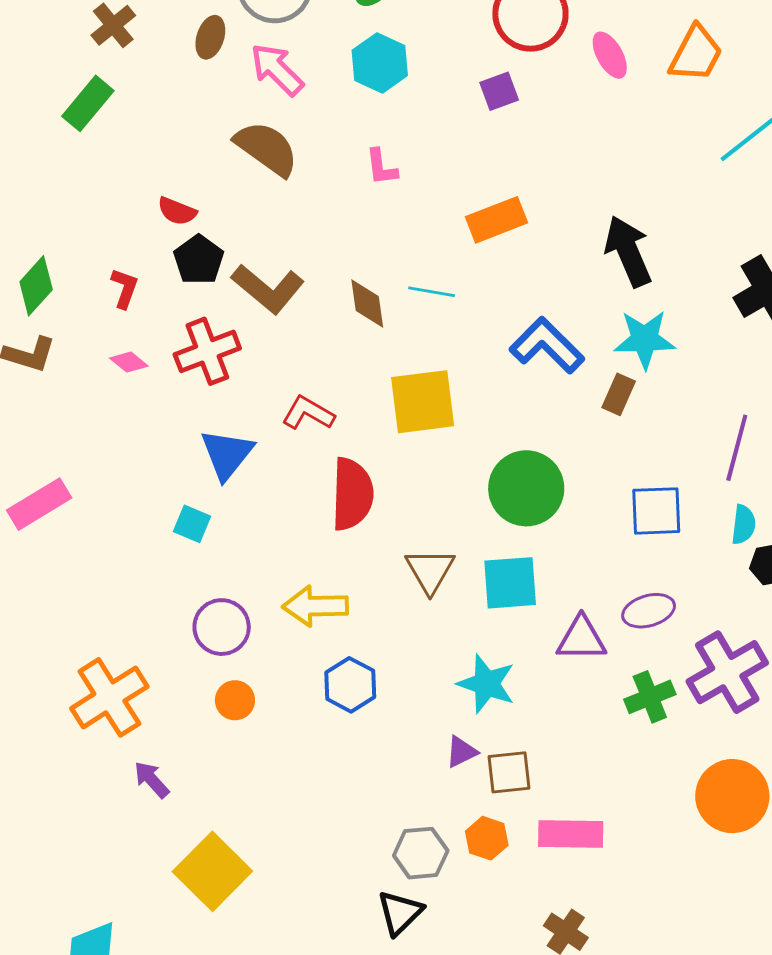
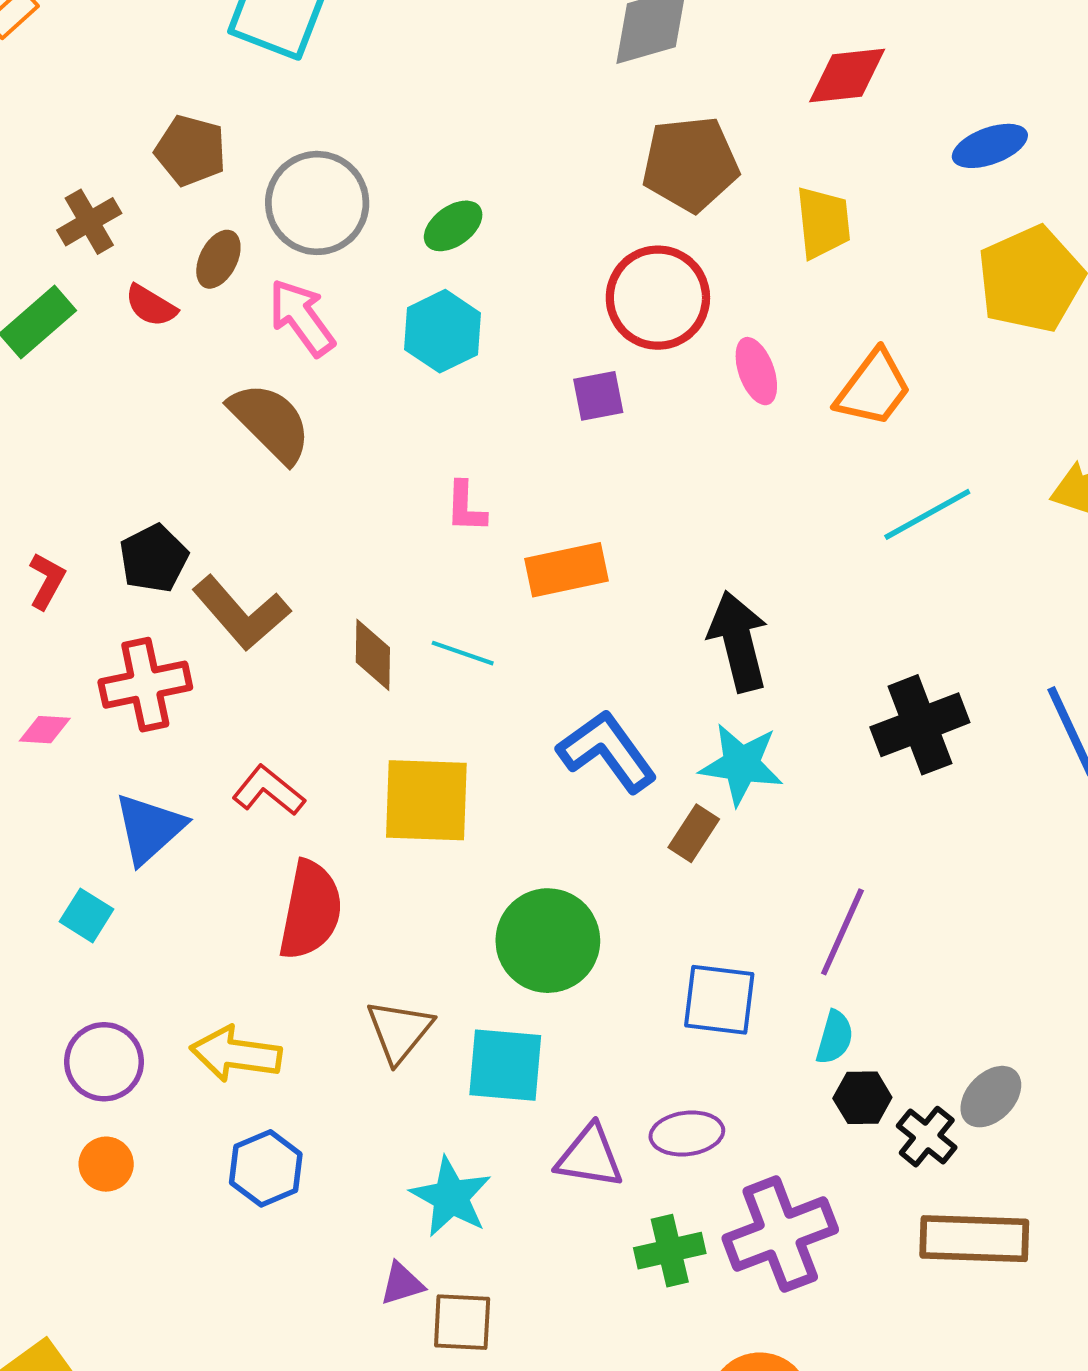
pink L-shape: (381, 167) -> (466, 507), moved
red semicircle: (177, 211) -> (151, 306), moved
pink diamond: (129, 362) -> (45, 730), moved, turned -45

